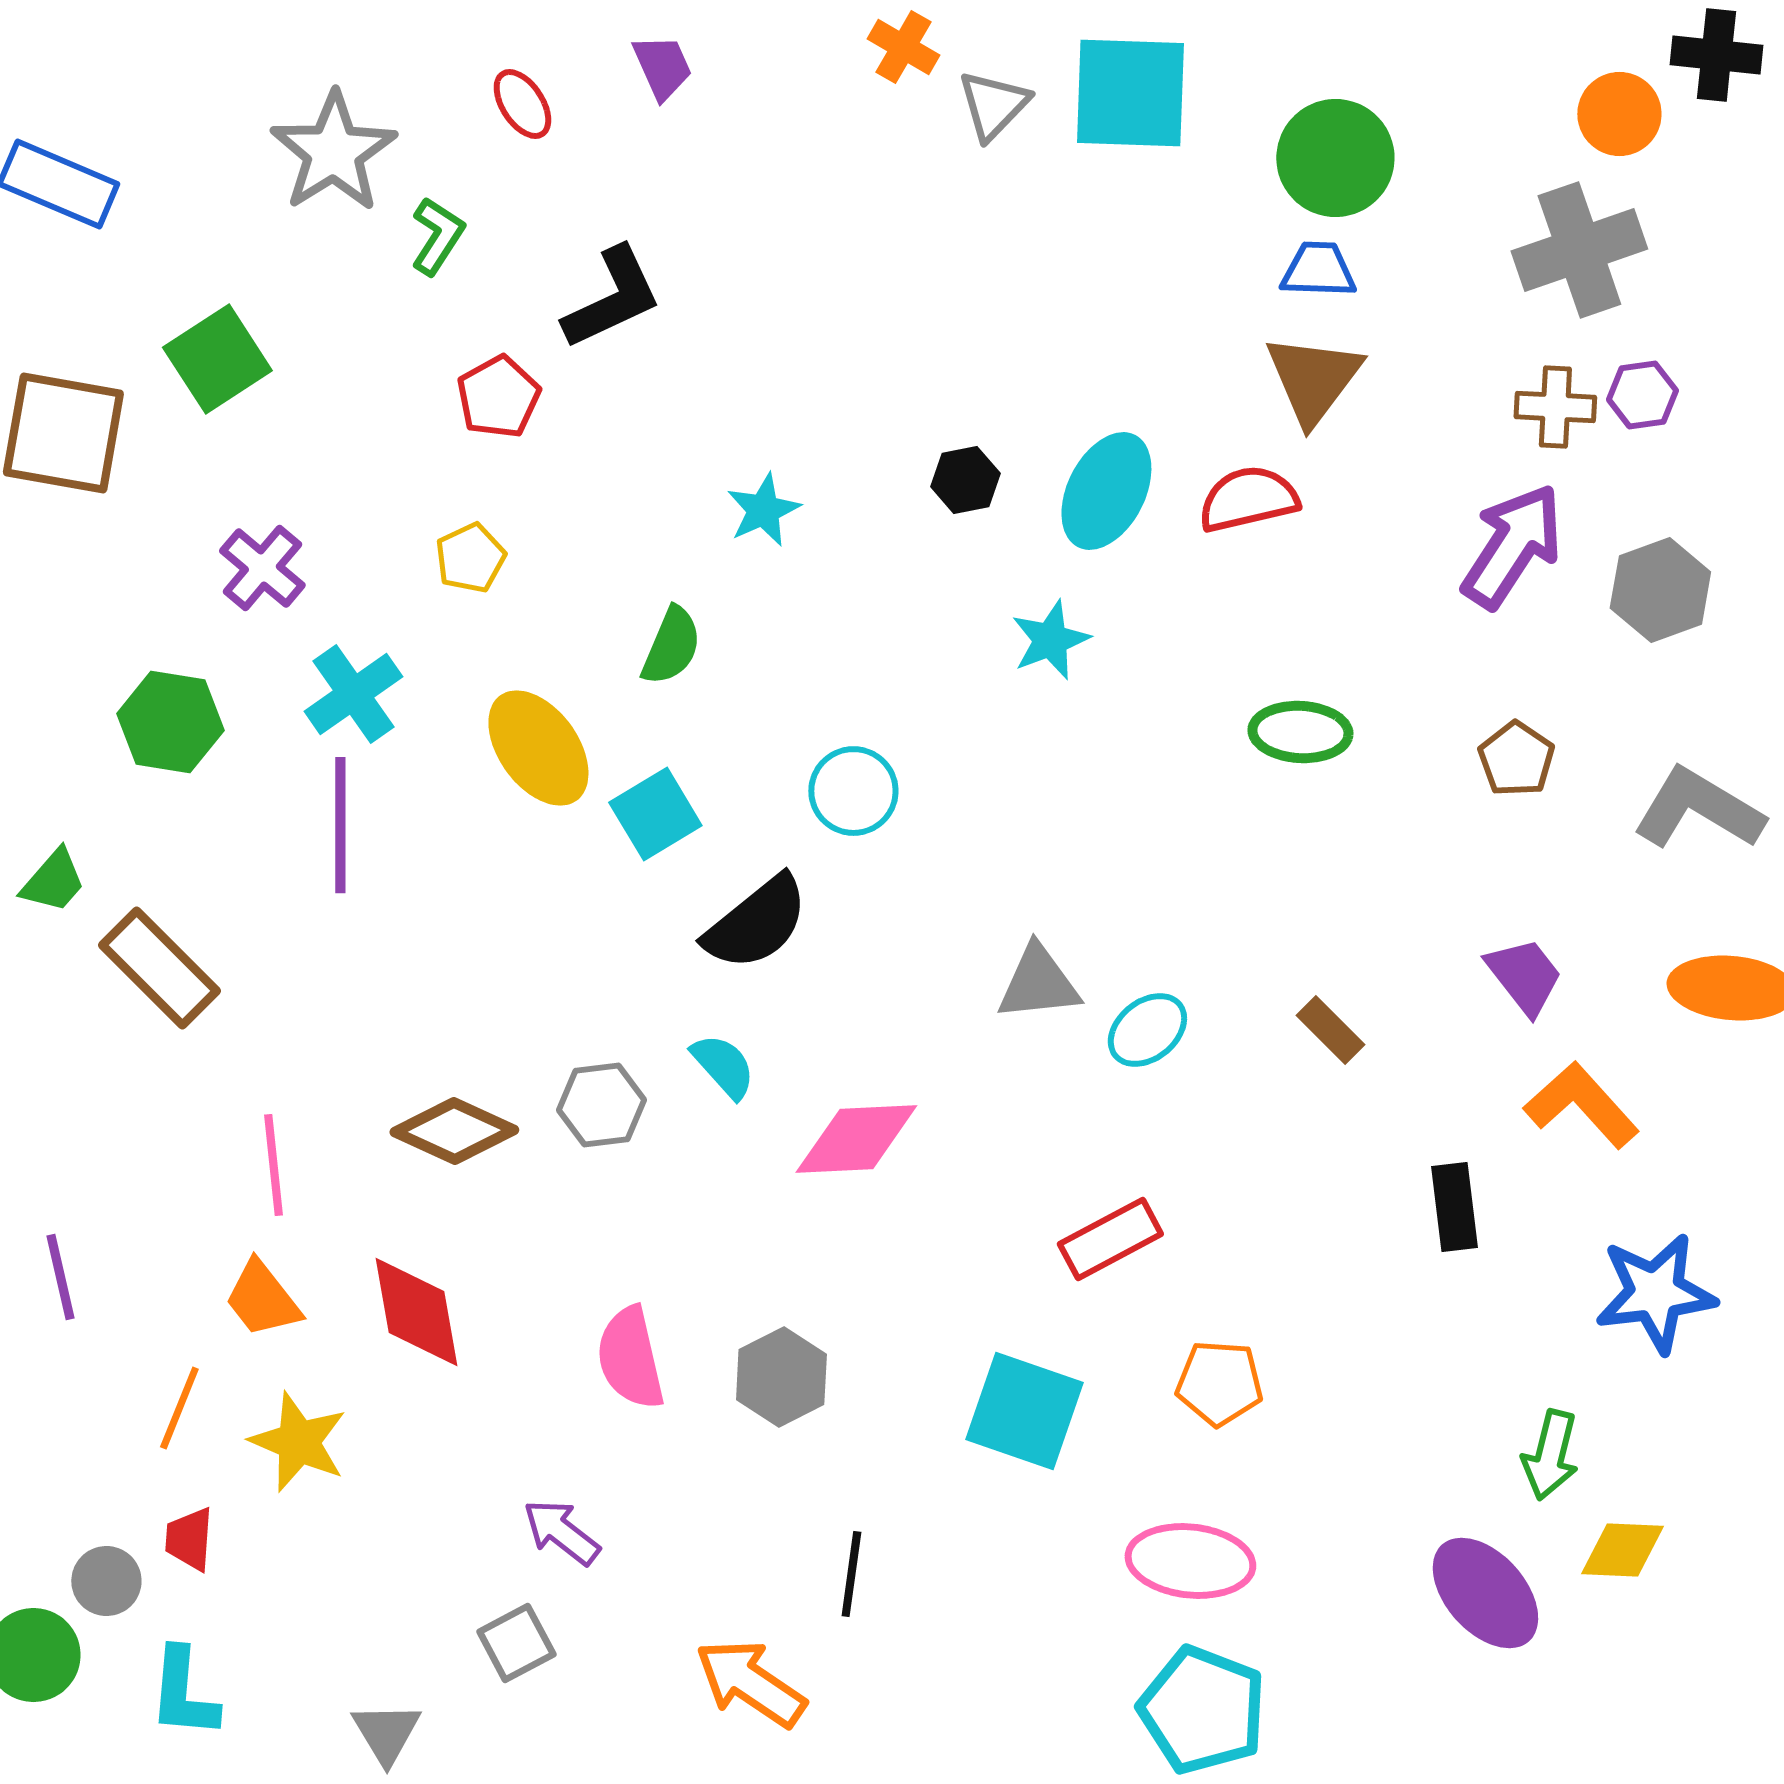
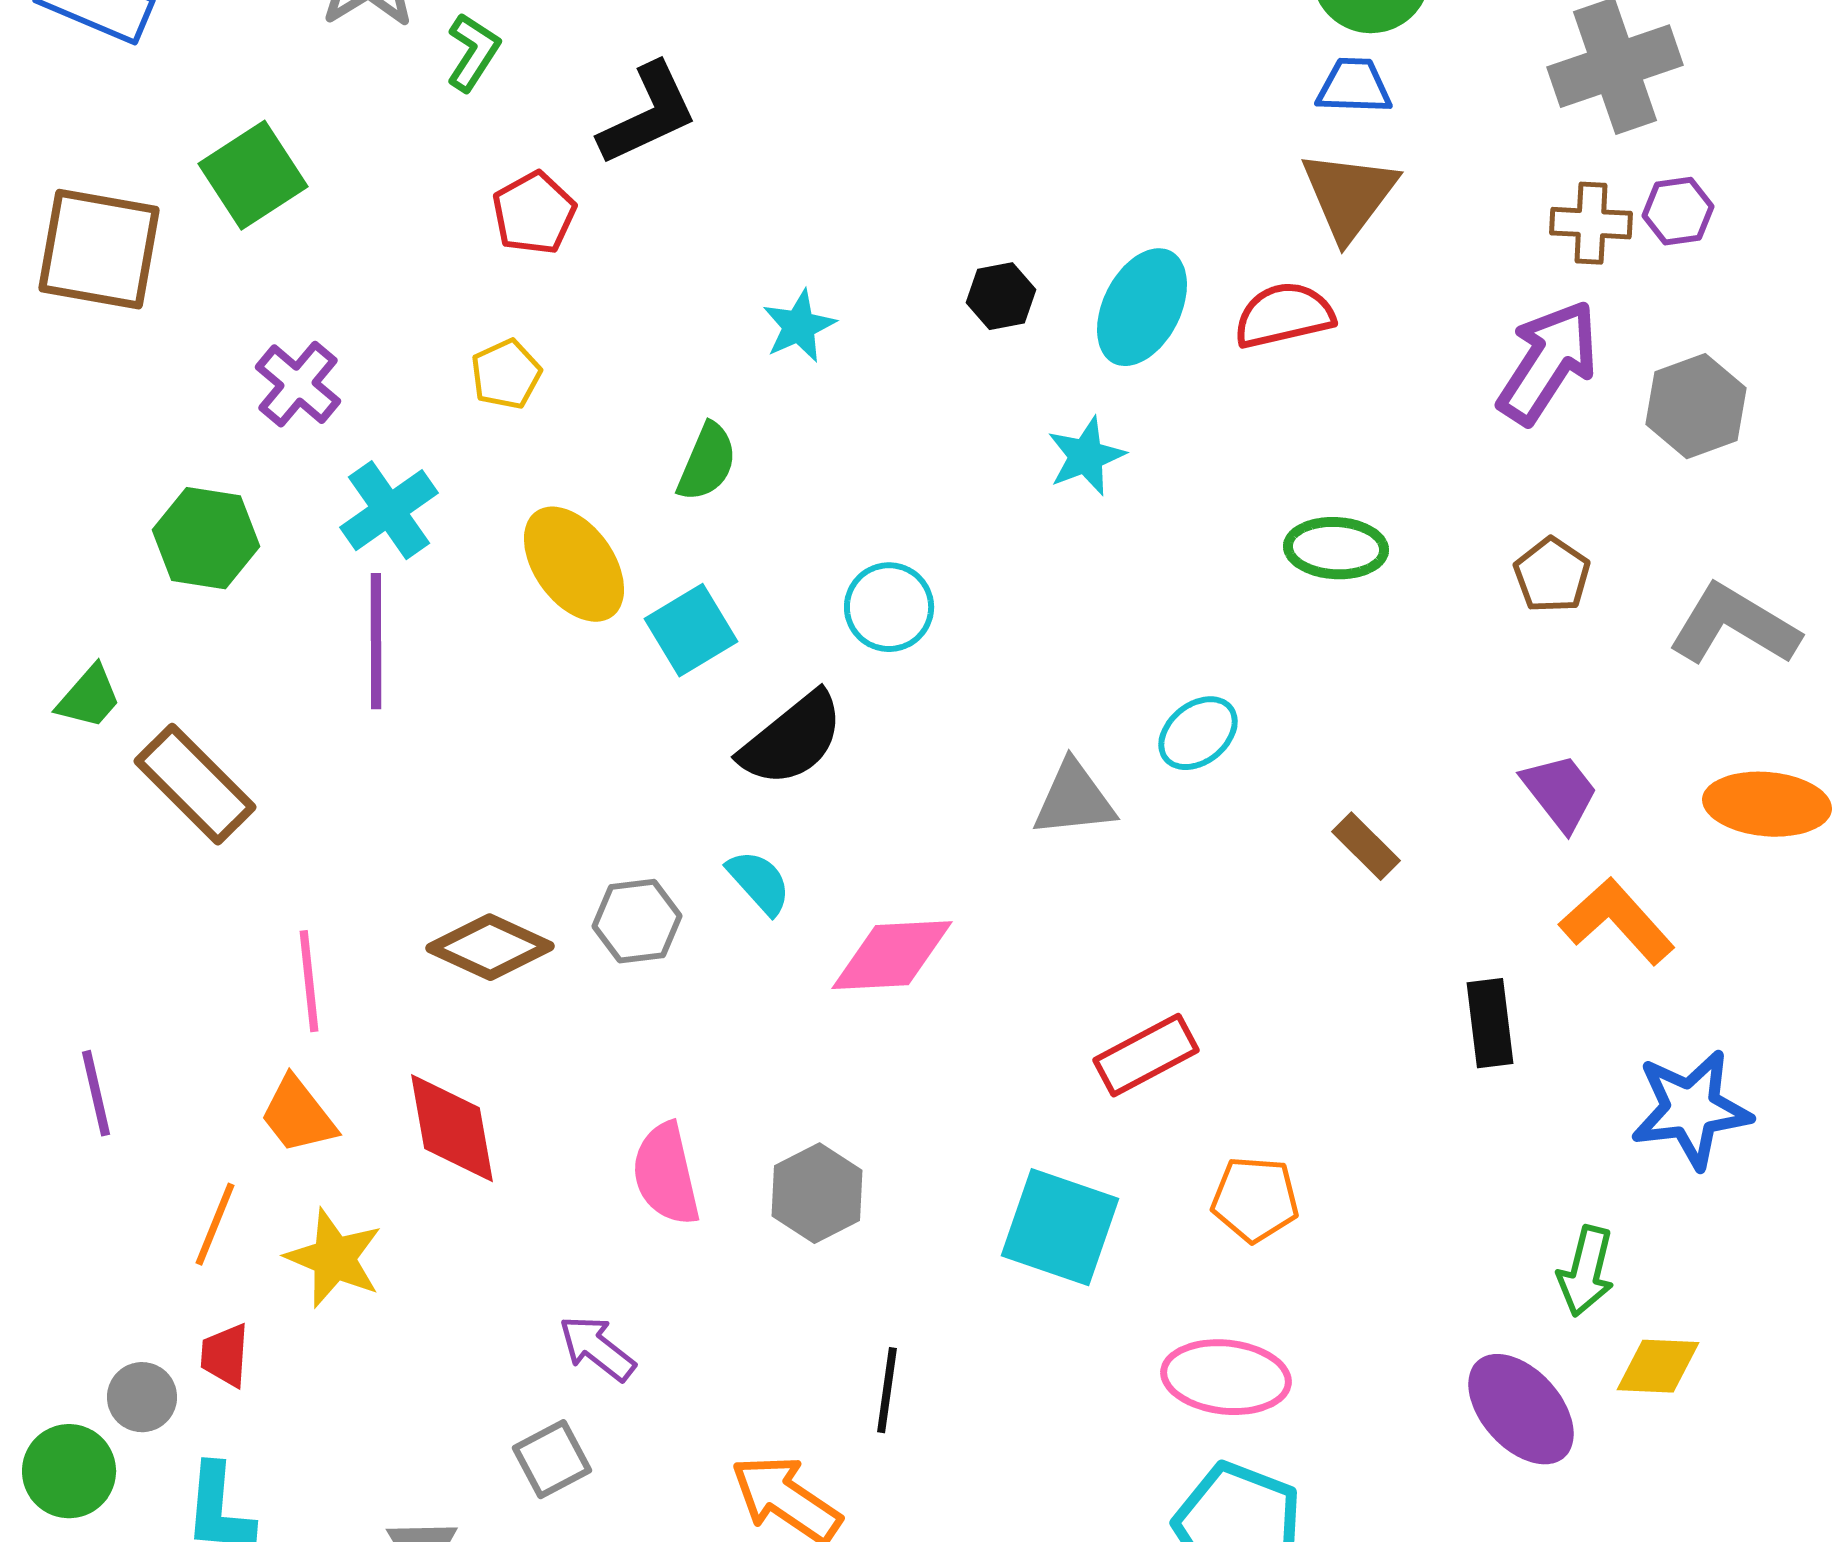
cyan ellipse: (1147, 1030) -> (1198, 733), moved

